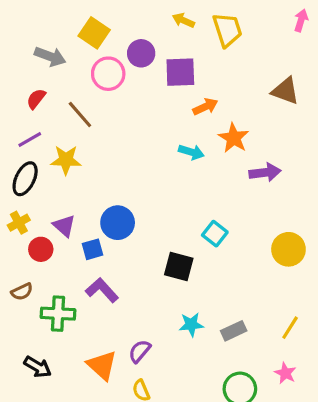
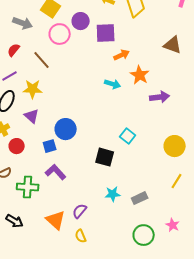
purple triangle: (64, 226) -> (32, 116), moved
yellow line: (290, 328) -> (177, 181), moved

